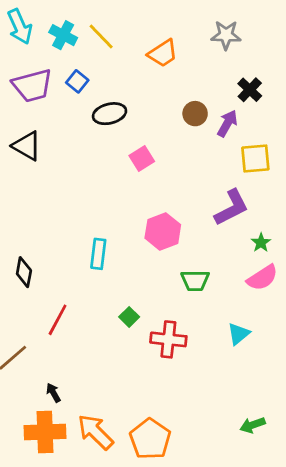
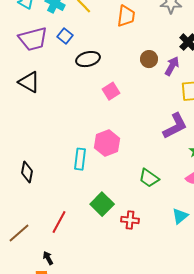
orange trapezoid: (163, 53) -> (126, 16), turned -50
pink hexagon: (163, 231) -> (107, 143), moved
green trapezoid: (195, 281) -> (149, 178), turned 35
green square: (129, 317) -> (102, 204), size x1.6
red line: (58, 320) -> (59, 222), moved
red cross: (168, 339) -> (130, 220), size x0.7

